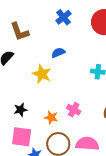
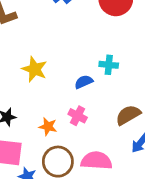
blue semicircle: (58, 53) -> (84, 82), moved

